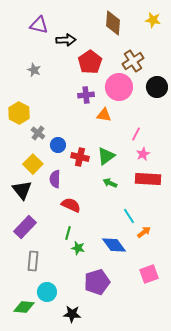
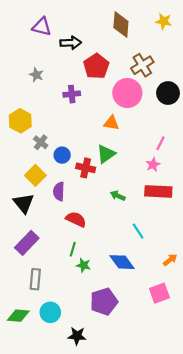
purple cross: (86, 95) -> (72, 94), moved
pink line: (136, 134) -> (161, 143), moved
green triangle: (106, 156) -> (106, 154), moved
orange arrow: (144, 232) -> (170, 260), moved
green diamond: (24, 307) -> (18, 316), moved

